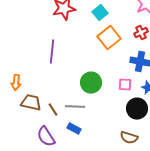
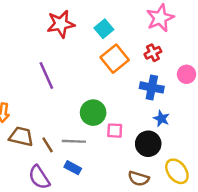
purple line: (52, 52) -> (46, 75), turned -30
pink square: (125, 85) -> (115, 131), moved

